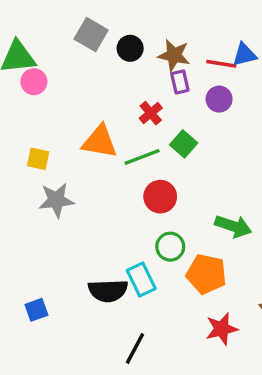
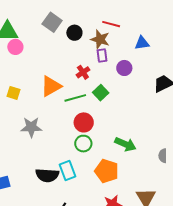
red line: (221, 64) -> (111, 24), moved
orange triangle: (100, 142) -> (51, 86), turned -45
gray star: (56, 200) -> (31, 127), moved
green circle: (170, 247) -> (83, 144), moved

